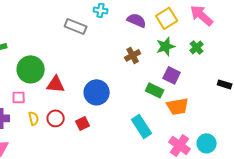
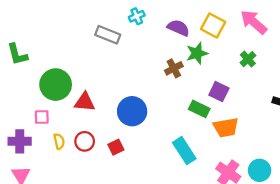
cyan cross: (101, 10) -> (137, 16), turned -32
yellow square: (167, 18) -> (213, 25), turned -30
green star: (166, 46) -> (197, 53), moved

